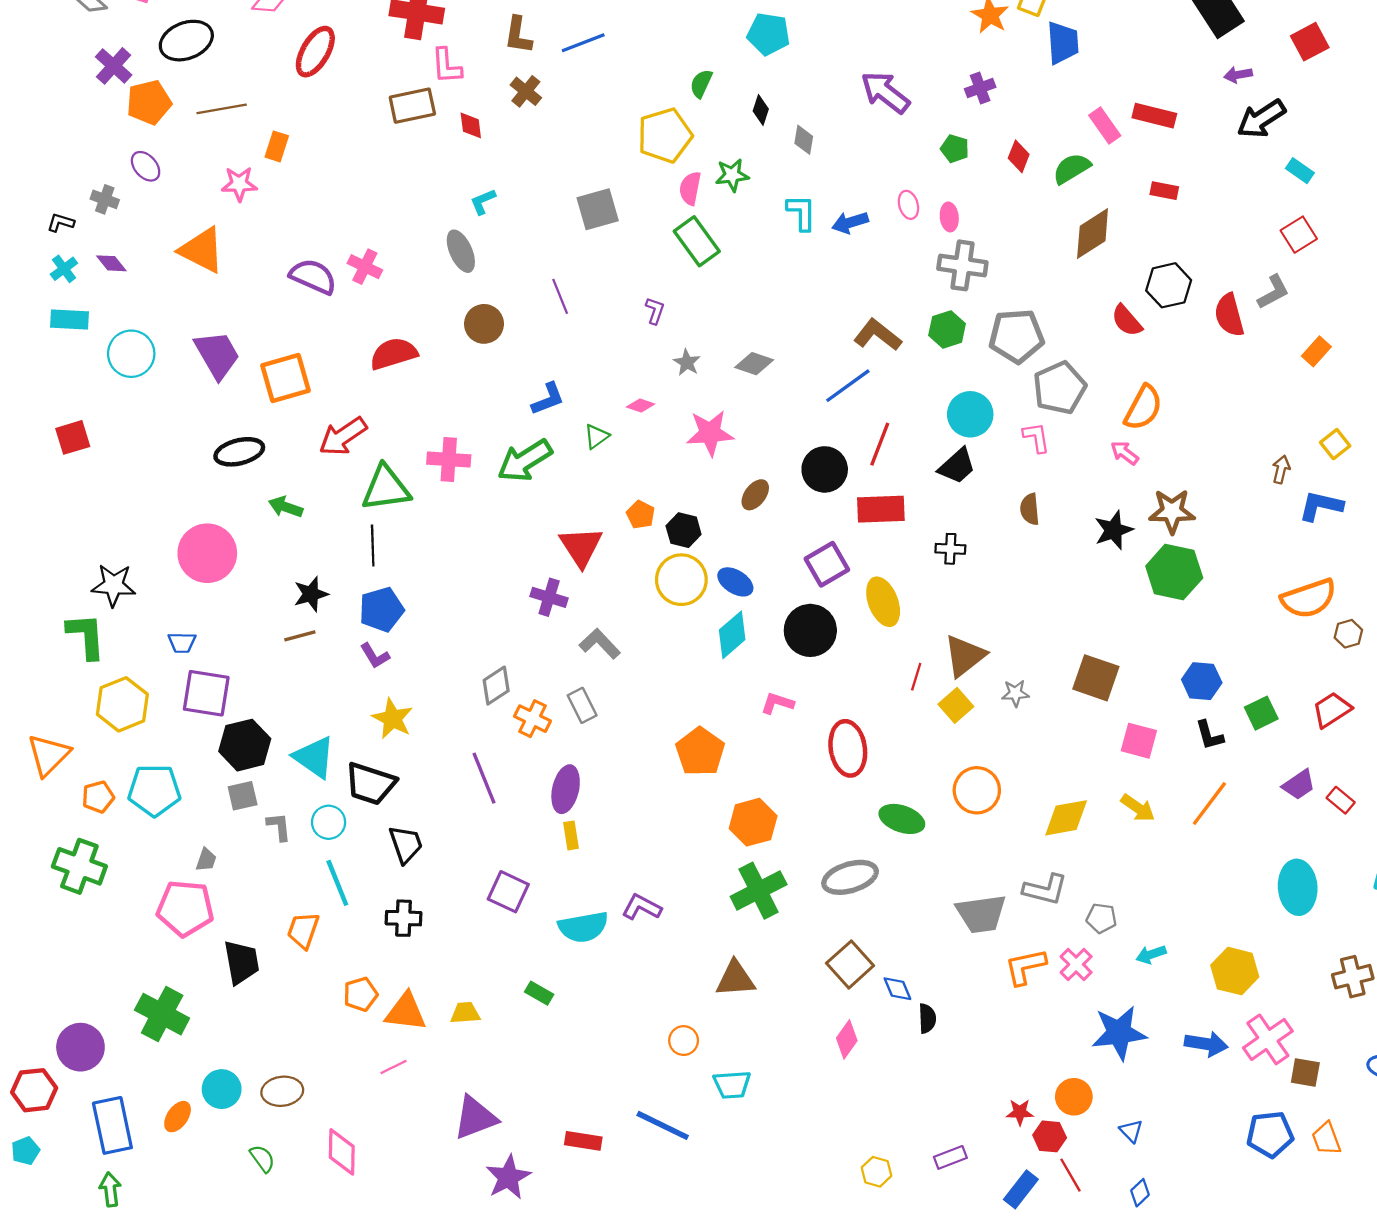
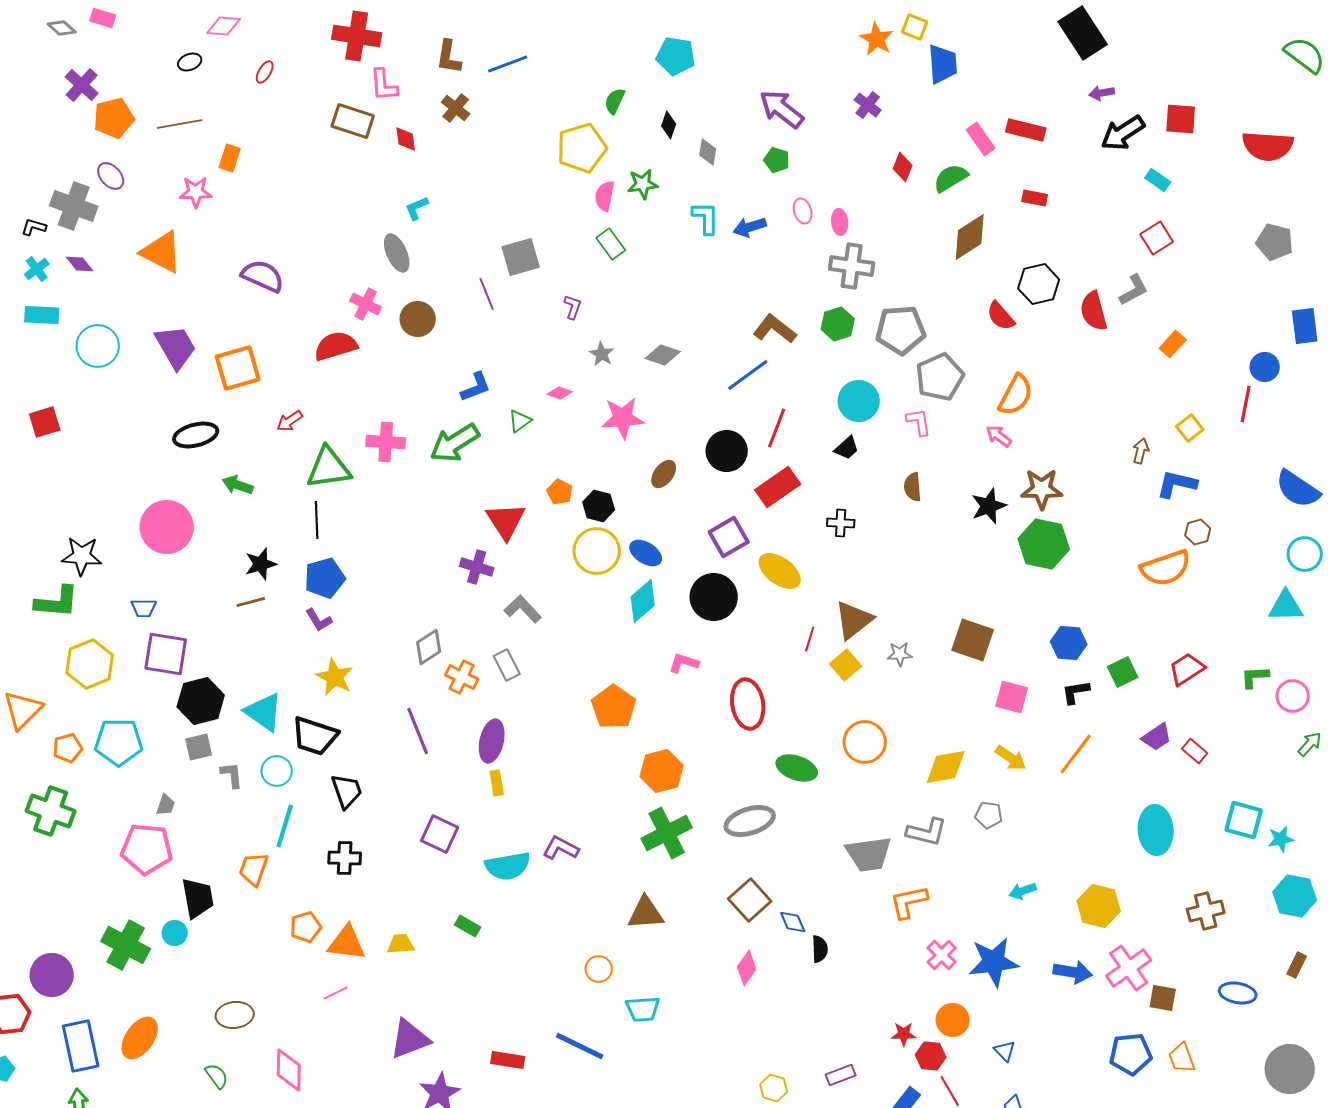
black ellipse: (186, 41) -> (190, 62), moved, size x0.5
red square: (1310, 42) -> (1181, 119), moved, turned 32
red ellipse: (315, 52) -> (265, 72), size x0.5
purple cross: (980, 88) -> (868, 105), turned -32
brown rectangle: (412, 106) -> (353, 121), turned 30
green pentagon: (955, 149) -> (777, 160), moved
gray cross: (105, 199) -> (74, 206), size x1.8
gray square: (598, 209) -> (521, 257), moved
green rectangle: (697, 241) -> (611, 244), size x0.7
pink cross: (365, 267) -> (366, 304), moved
red arrow: (343, 436) -> (290, 421), size x0.6
black trapezoid: (957, 466) -> (847, 448), size x0.7
red rectangle: (881, 509) -> (778, 487), turned -33
yellow ellipse: (883, 602) -> (780, 571), turned -33
brown hexagon: (1348, 634) -> (1198, 532), moved
green L-shape: (86, 636) -> (57, 602), turned 99
black L-shape: (1209, 735) -> (1076, 692), turned 96
cyan line: (337, 883) -> (285, 826), turned 39
gray pentagon: (1101, 918) -> (989, 815), moved
pink cross: (1076, 964) -> (942, 955), moved
cyan circle: (222, 1089) -> (175, 933), moved, size x0.7
orange ellipse: (178, 1117) -> (140, 1038), size x1.5

